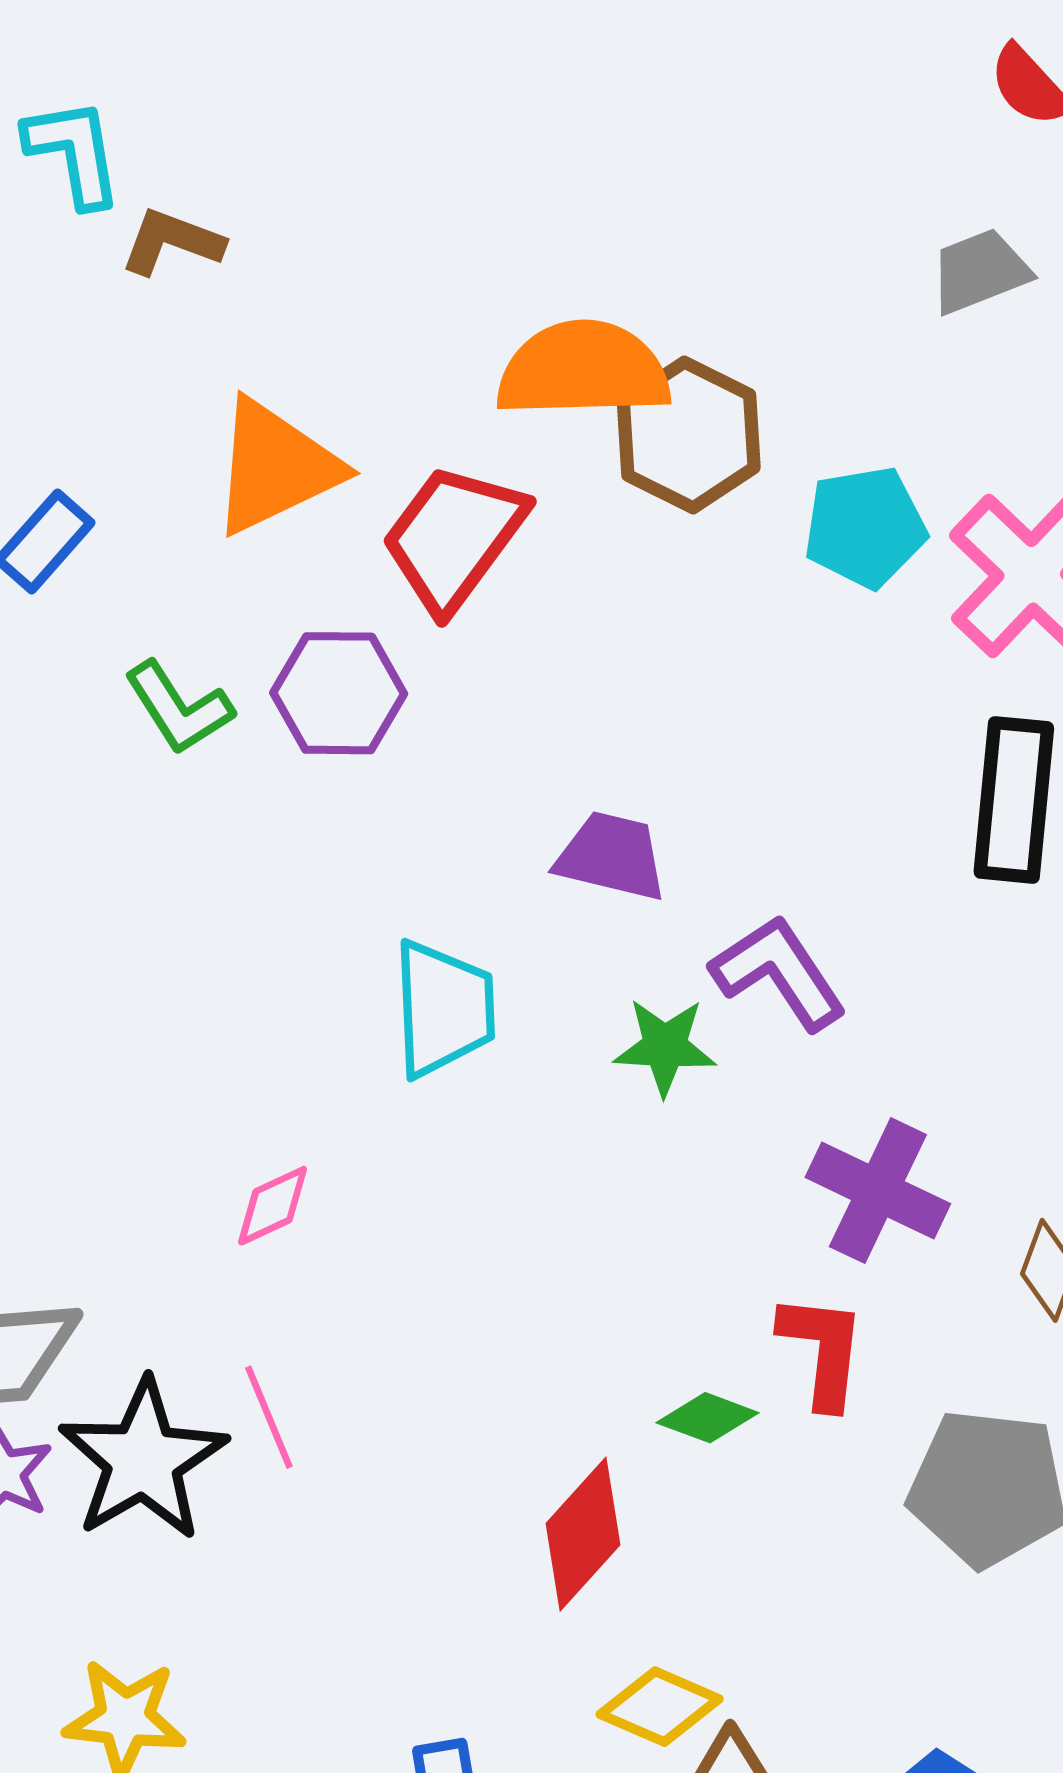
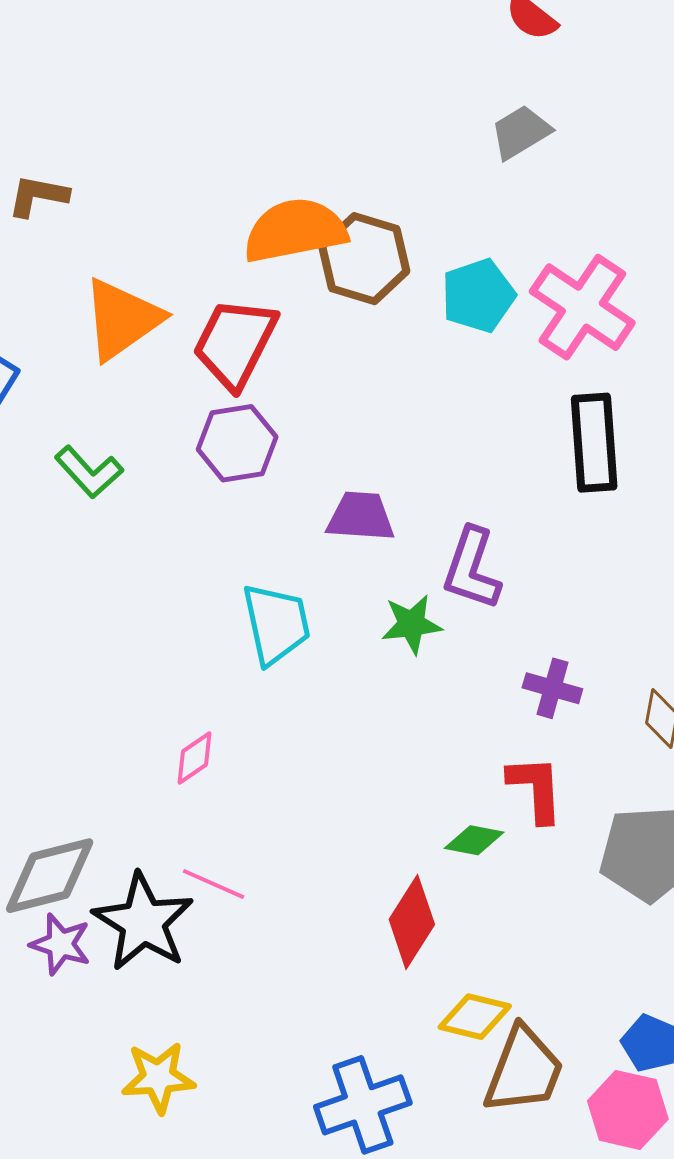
purple hexagon: (339, 693) -> (237, 443), moved
purple L-shape: (779, 972) -> (472, 569), turned -118
purple cross: (878, 1191) -> (552, 688), size x0.7
pink line: (269, 1417) -> (214, 884), turned -34

